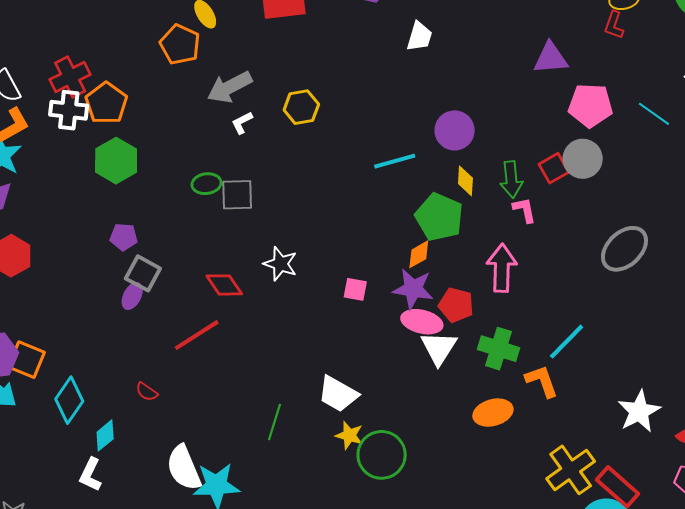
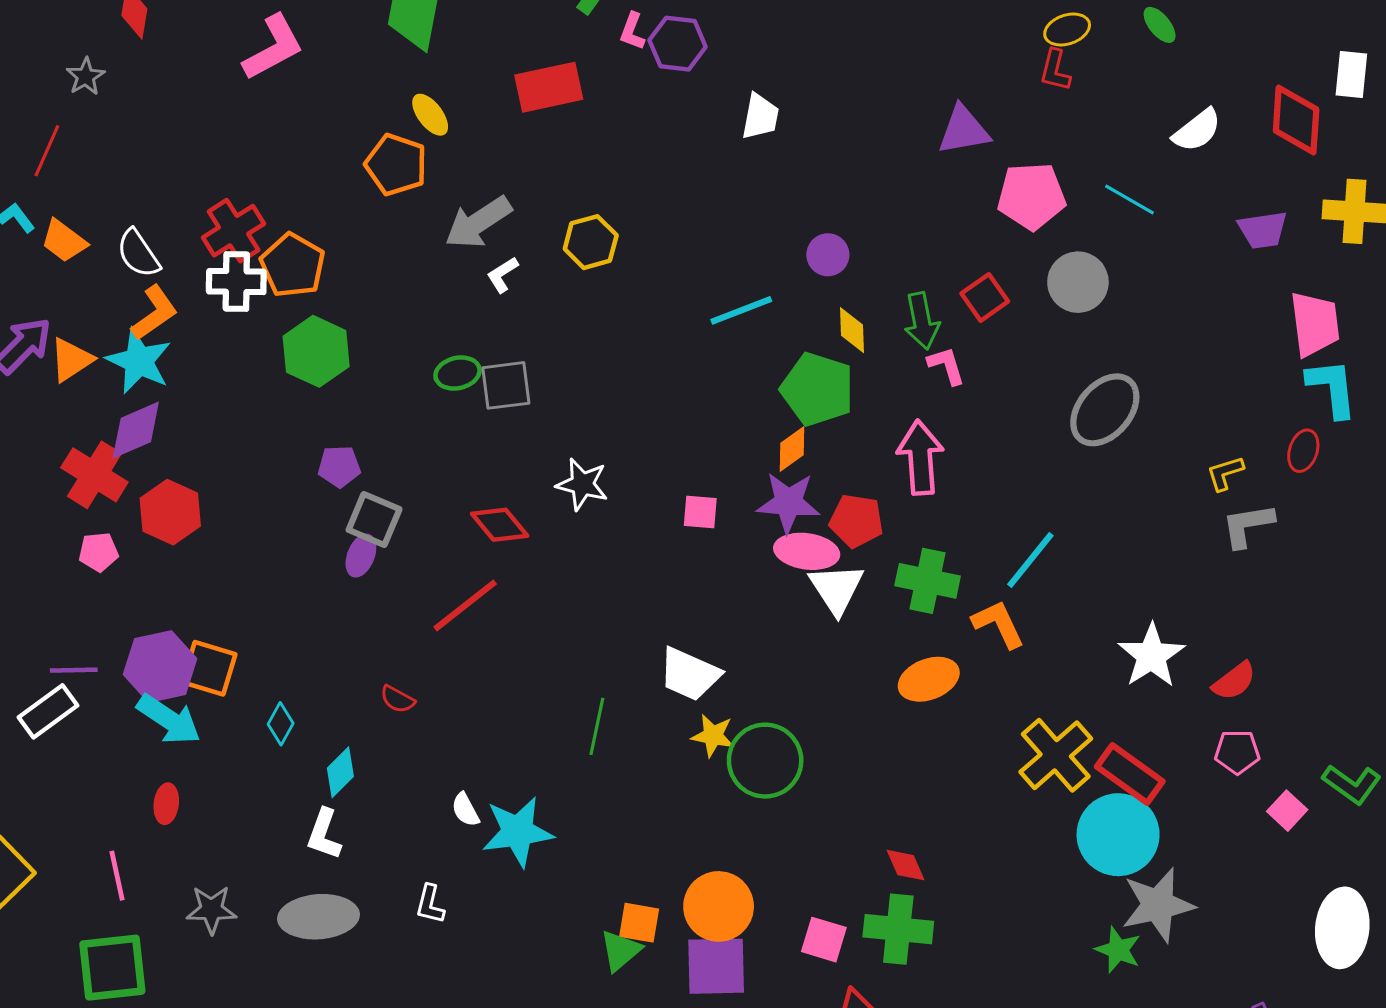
purple circle: (455, 130) -> (828, 255), size x0.7
gray circle: (583, 159) -> (1078, 282), moved
cyan diamond: (69, 400) -> (281, 724), size x0.6
white semicircle: (184, 468) -> (465, 810), size x0.5

